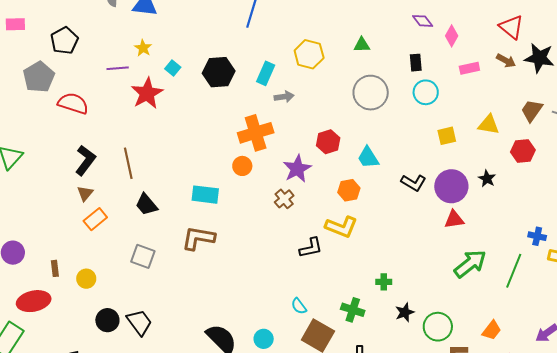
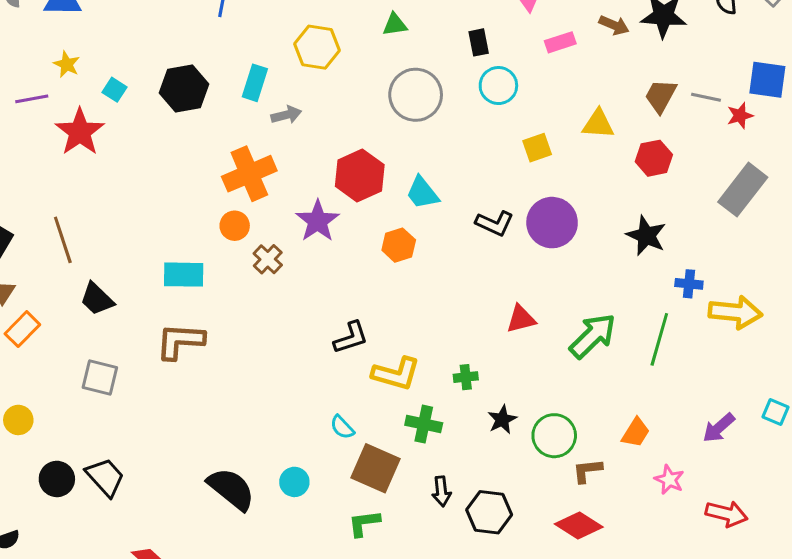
red hexagon: (328, 142) -> (360, 176), size x1.4
black star: (487, 179) -> (646, 236), moved, size x1.5
brown cross: (284, 199) -> (268, 259), moved
red triangle: (454, 220) -> (521, 319), moved
yellow L-shape: (341, 227) -> (396, 374), moved

